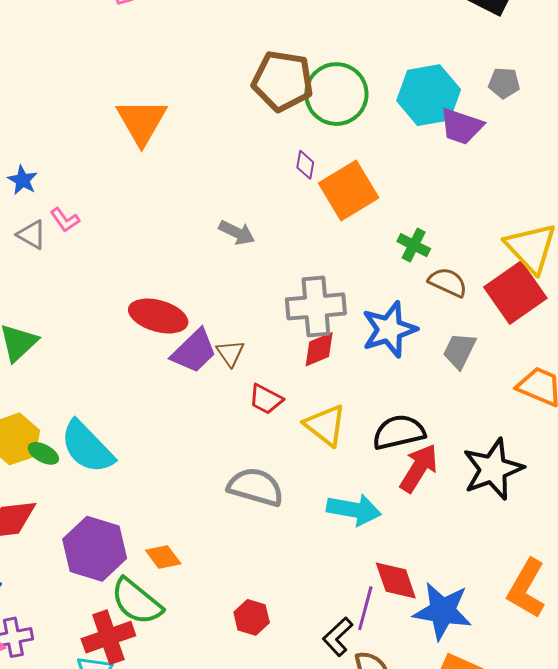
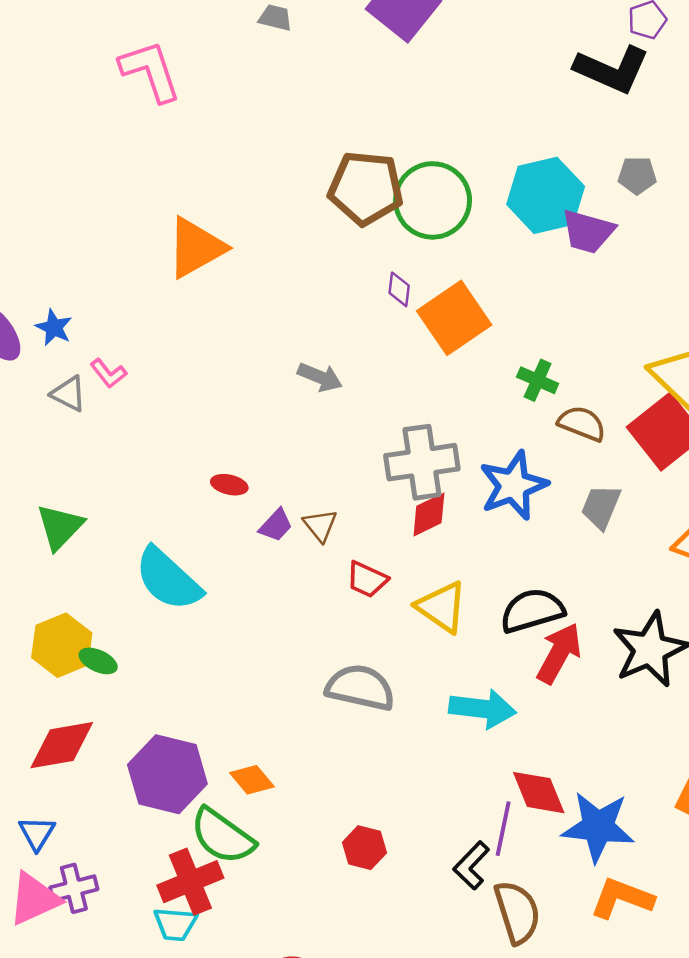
orange triangle: (142, 122) -> (196, 248), turned 34
red ellipse: (158, 316) -> (229, 485), size x0.5
purple trapezoid: (194, 351) -> (276, 525), size x0.6
cyan semicircle: (87, 447) -> (168, 579), moved

